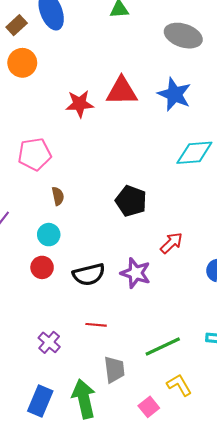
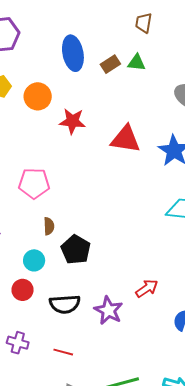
brown rectangle: (17, 25) -> (110, 64), moved
red star: (80, 104) -> (72, 121), moved
black pentagon: (131, 201) -> (76, 250), moved
purple cross: (49, 342) -> (18, 343), moved, turned -35

